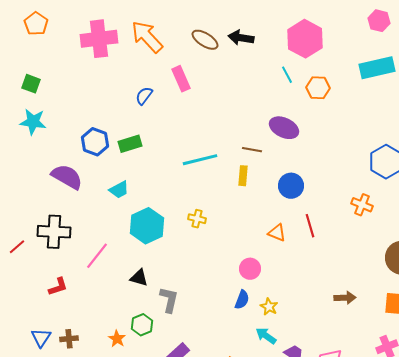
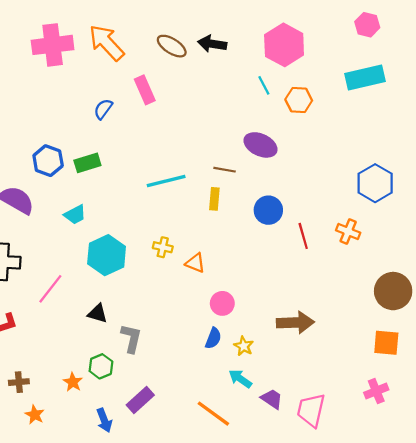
red line: (310, 226) -> (303, 236), moved
orange triangle: (277, 233) -> (195, 263), moved
brown arrow: (345, 298) -> (295, 322), moved, size x1.5

